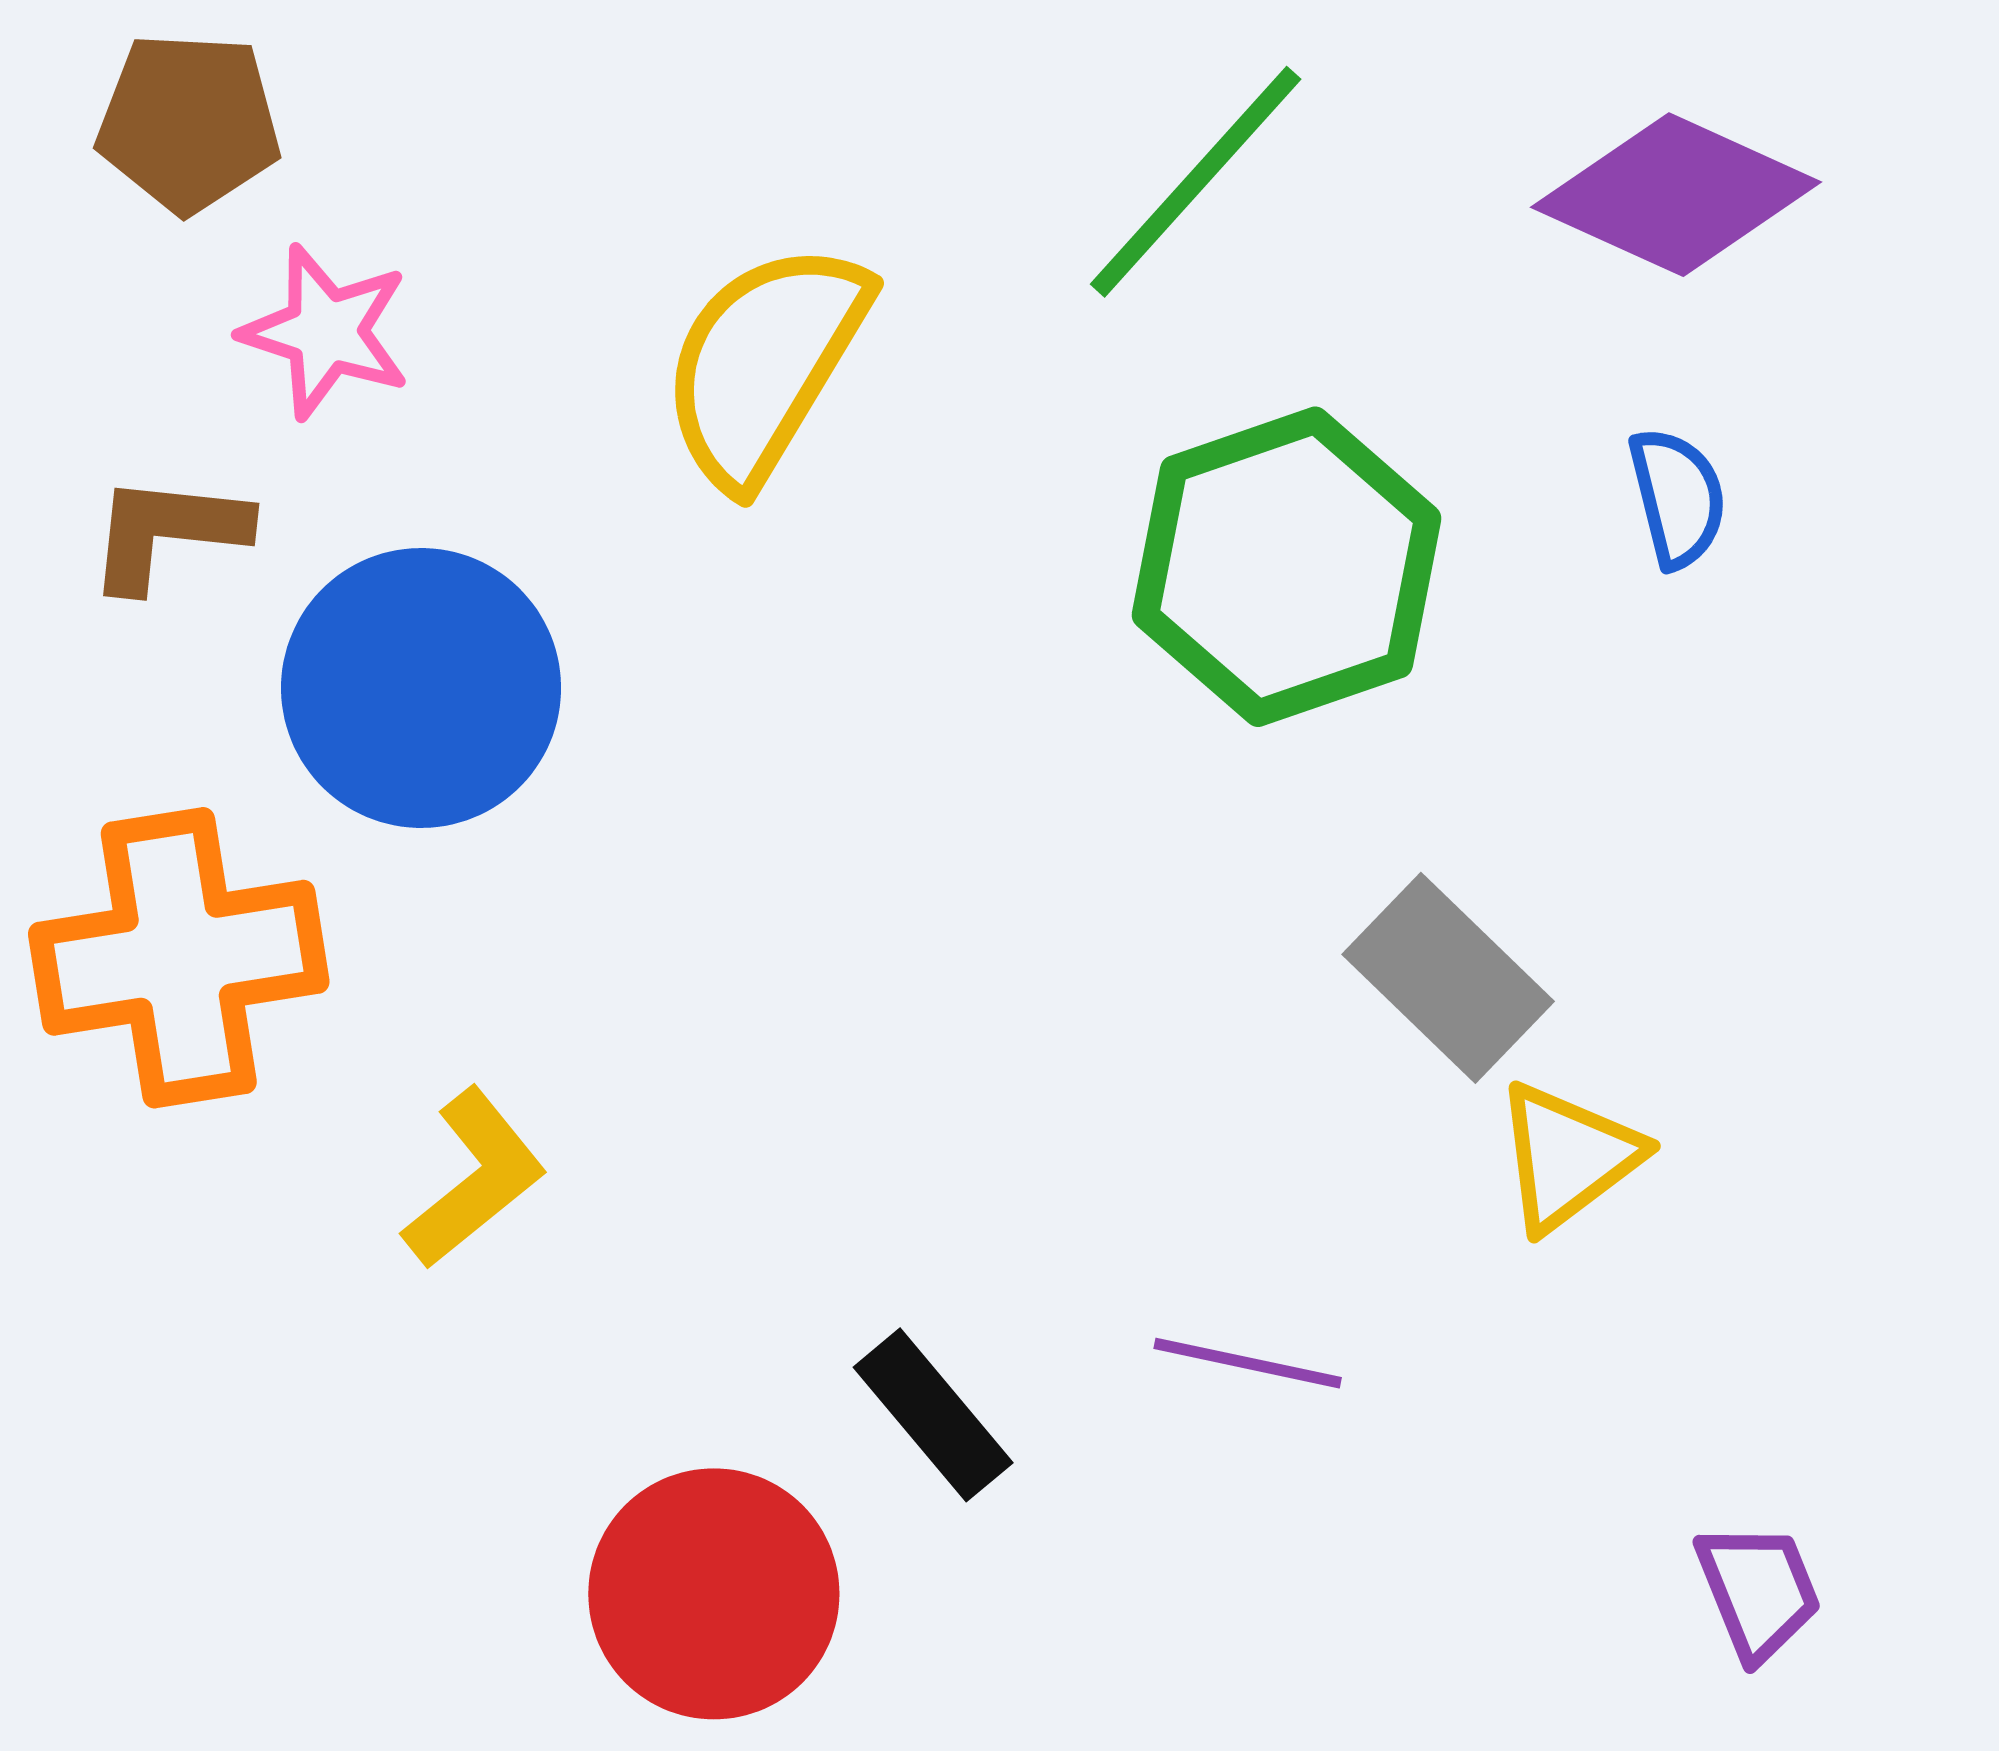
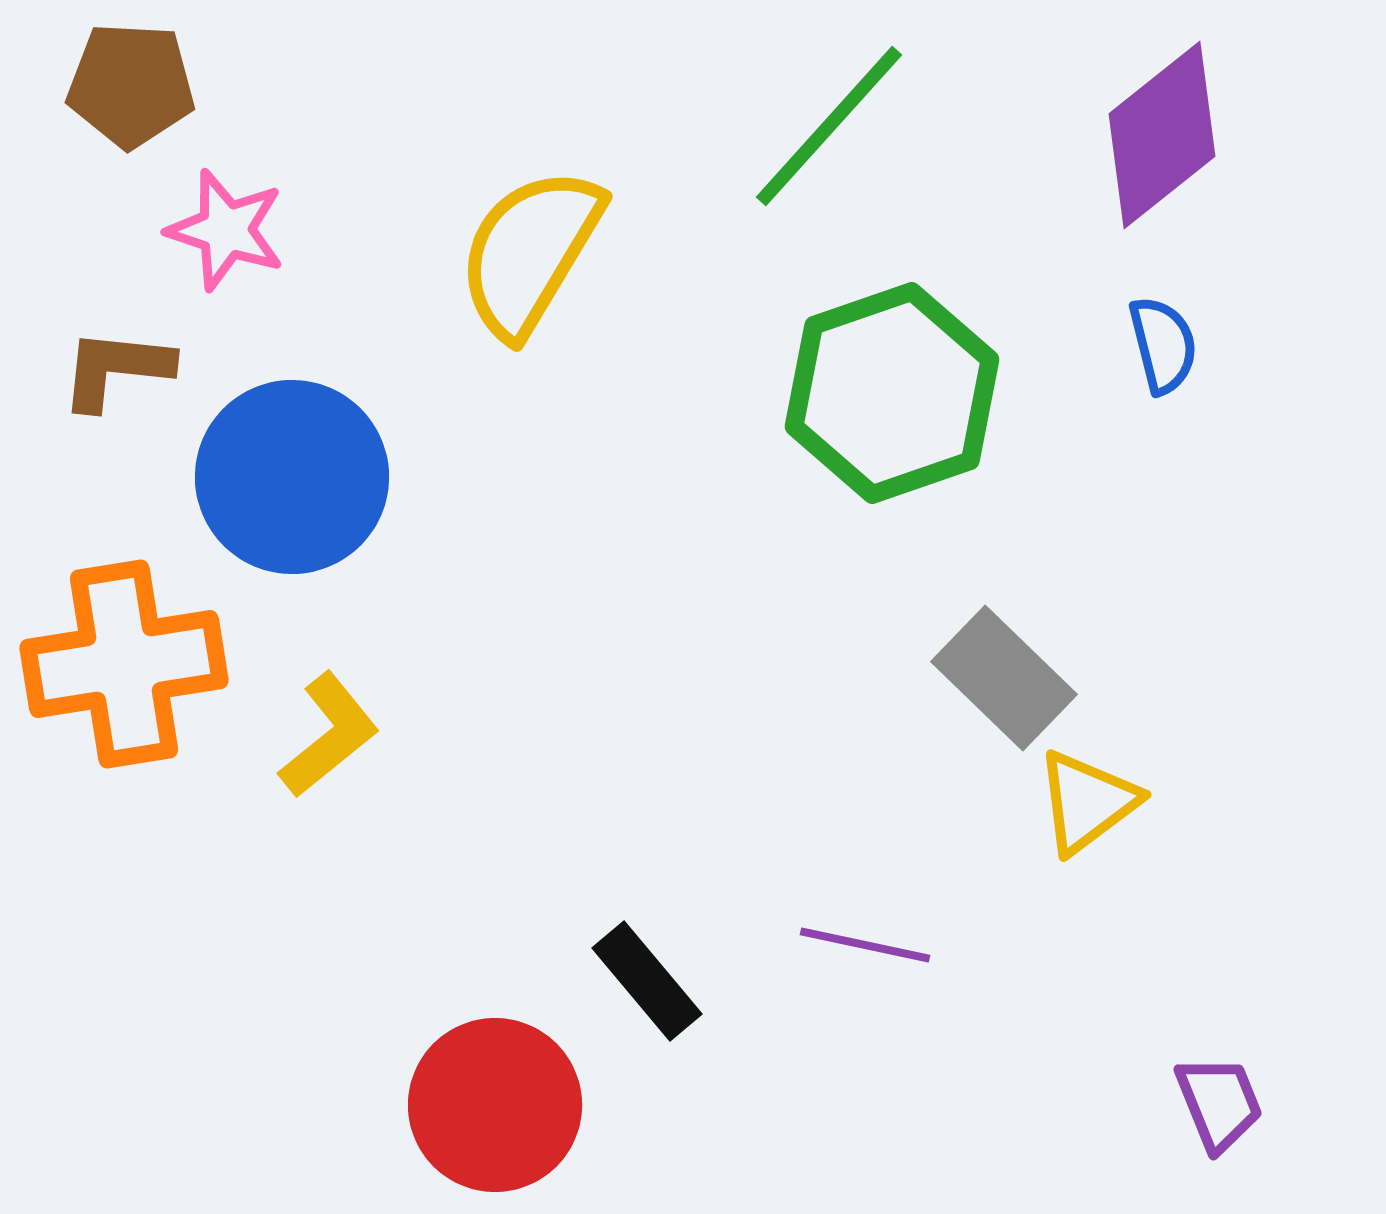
purple diamond: (1676, 195) -> (1162, 135), turned -63
yellow L-shape: (474, 1178) -> (329, 735), moved

